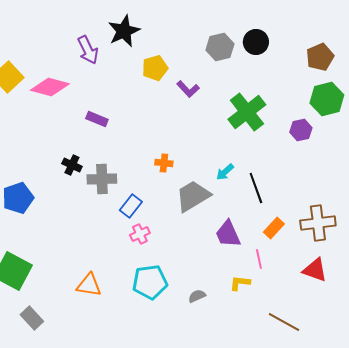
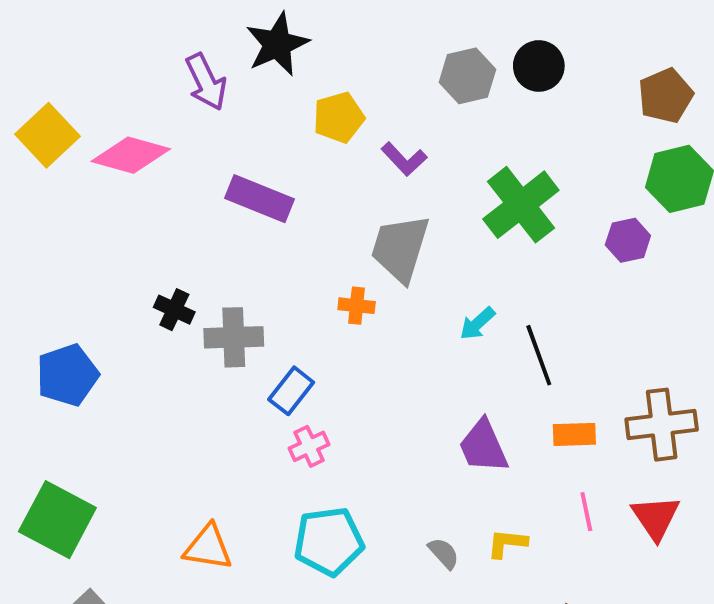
purple rectangle: (97, 119) -> (259, 199), moved, size x1.5
gray trapezoid: (193, 196) -> (400, 248), moved, turned -42
orange rectangle: (274, 228) -> (574, 434), turned 45
pink line: (259, 259) -> (586, 512), moved
red triangle: (315, 270) -> (656, 518), turned 36
gray semicircle: (197, 296) -> (444, 553), moved, turned 72

